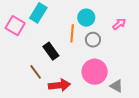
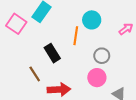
gray circle: (93, 40) -> (102, 56), moved
pink circle: (95, 72) -> (97, 78), size x0.7

